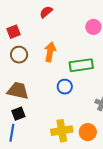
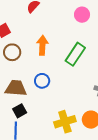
green rectangle: (81, 65) -> (75, 54), turned -40
blue circle: (65, 87) -> (42, 81), moved

